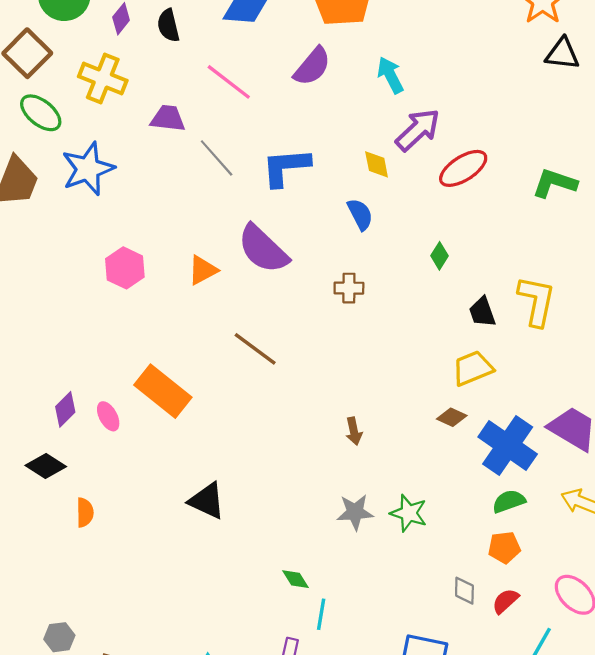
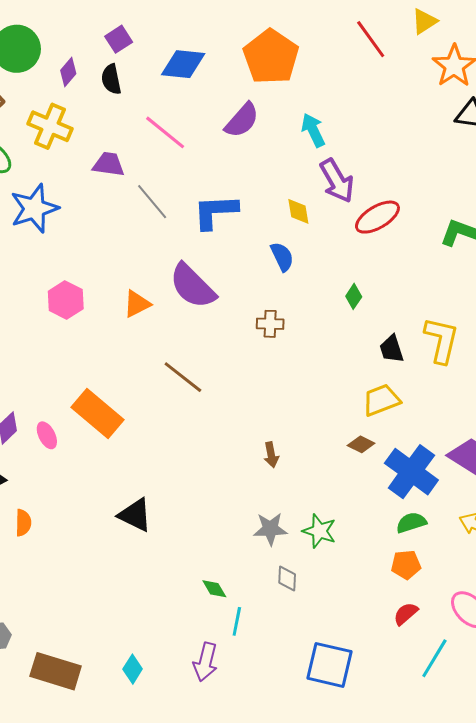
purple arrow: (418, 130) -> (337, 181), turned 102
gray diamond: (464, 591) -> (287, 579), moved

